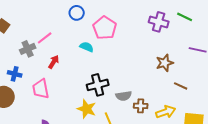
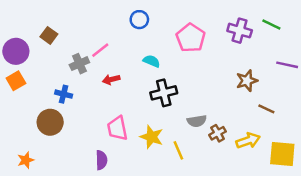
pink pentagon: (105, 28) -> (191, 38), moved
red arrow: (54, 62) -> (111, 79), turned -136
black cross: (98, 85) -> (164, 93), moved
pink trapezoid: (41, 89) -> (117, 128), moved
brown cross: (141, 106) -> (218, 133), turned -32

